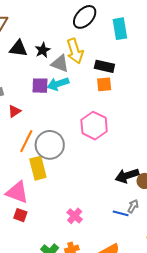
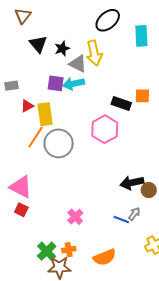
black triangle: (18, 48) -> (38, 44), turned 36
black rectangle: (104, 66) -> (121, 104), moved
orange square: (104, 84) -> (142, 96), moved
yellow rectangle: (38, 168) -> (45, 114), moved

